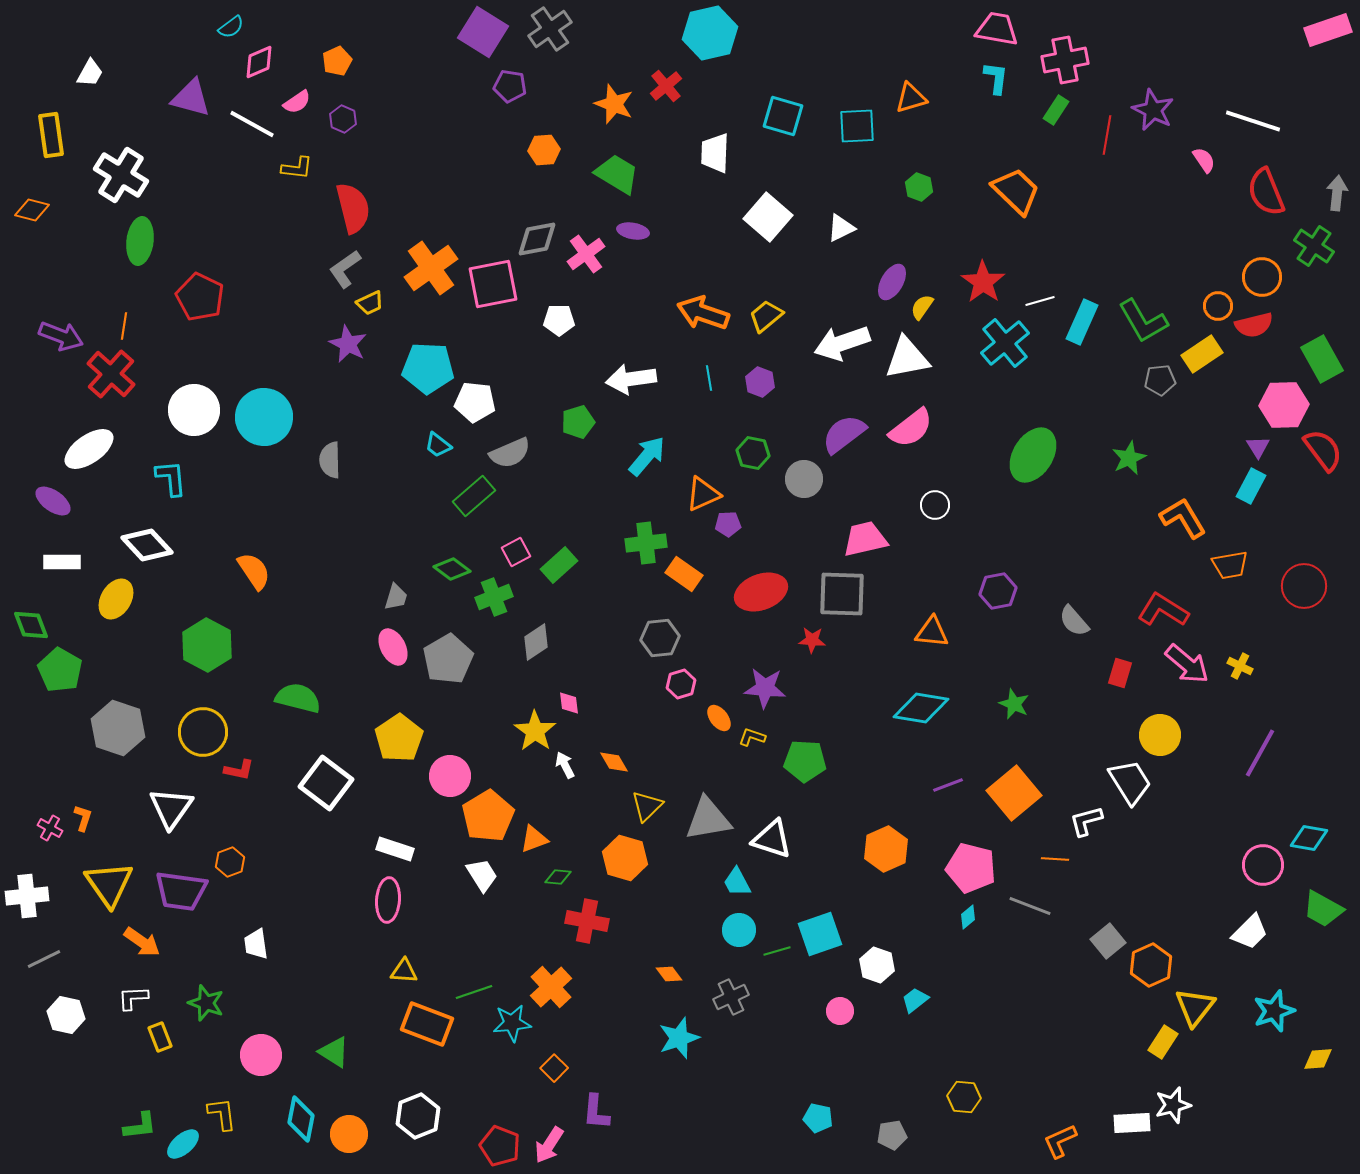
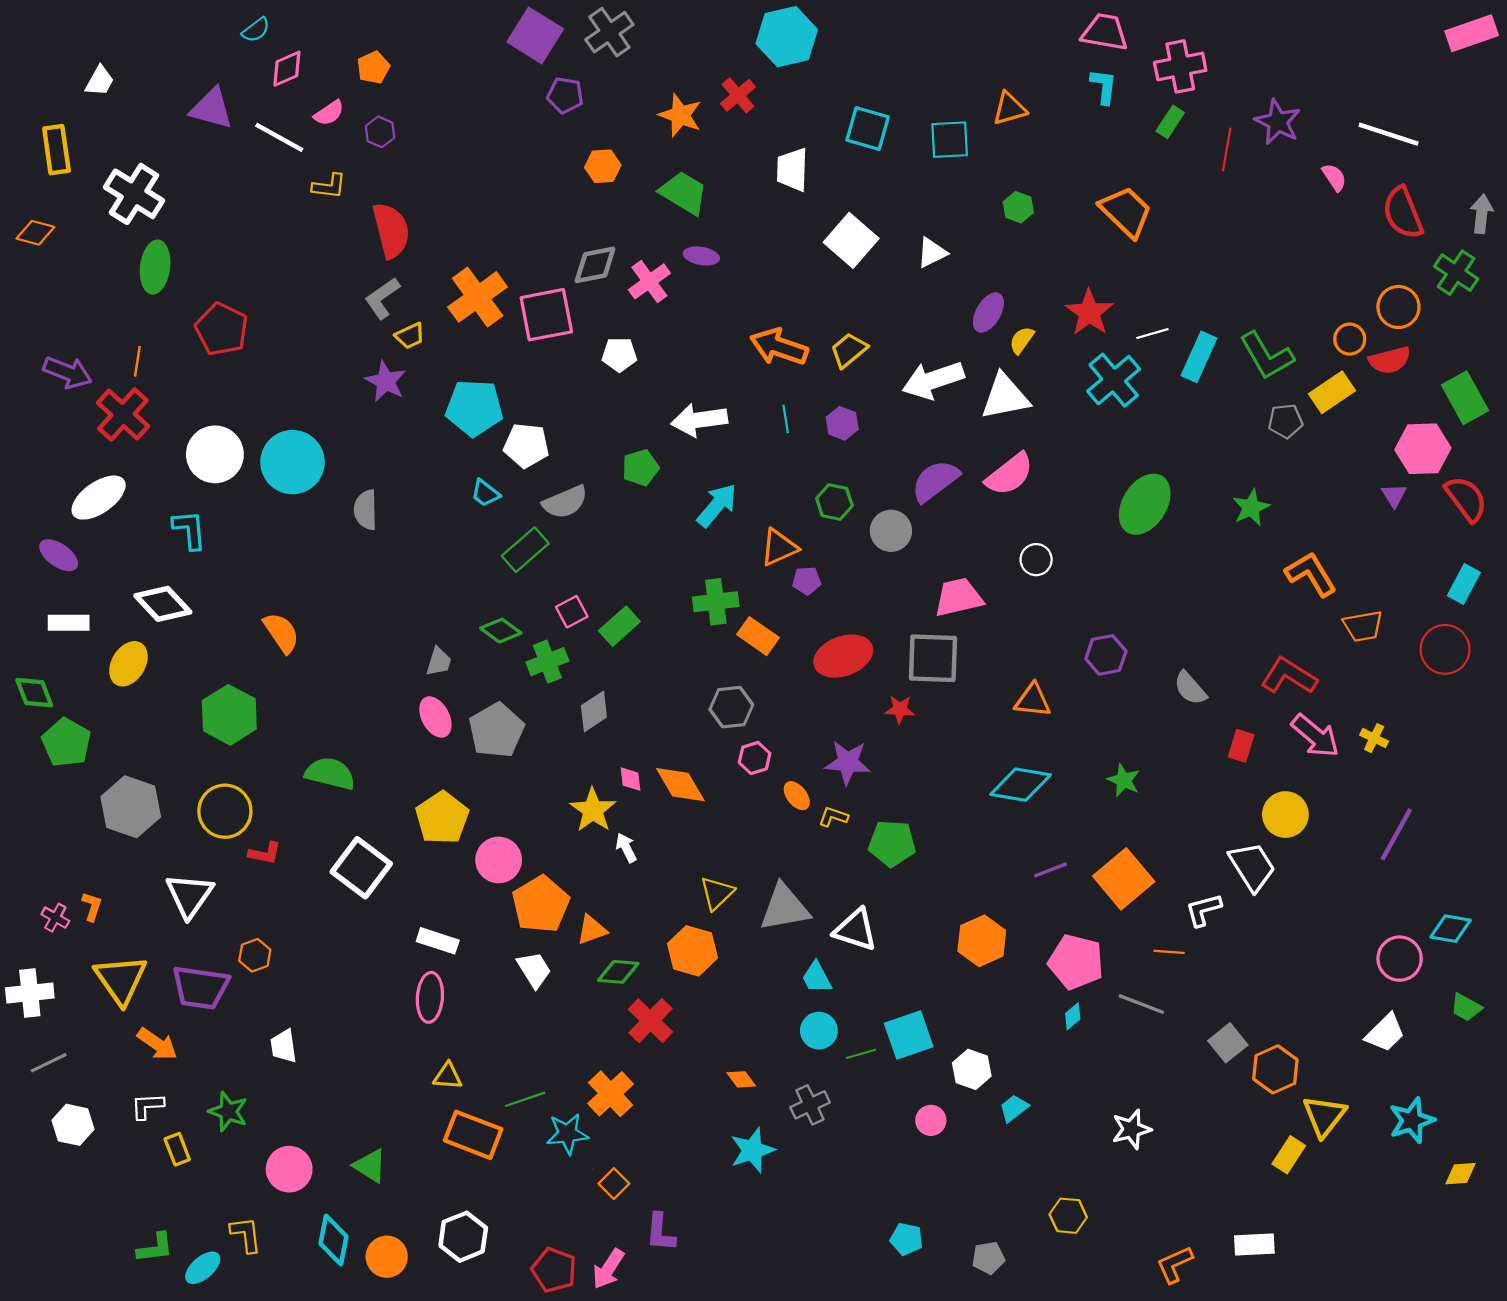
cyan rectangle: (1251, 486) -> (1464, 584), moved
orange diamond: (614, 762) -> (680, 785), moved, size x1.6
green diamond: (558, 877) -> (618, 972), size x1.4
green trapezoid: (1323, 909) -> (1466, 1007), size x0.7
red cross: (587, 921) -> (650, 1021), turned 33
white star: (1173, 1105) -> (1131, 1129), moved

